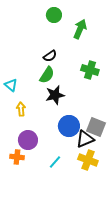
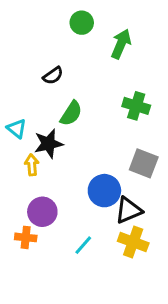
black semicircle: (50, 56) -> (53, 76), moved
black star: (55, 95) -> (48, 144), moved
gray square: (96, 127) -> (144, 163), moved

